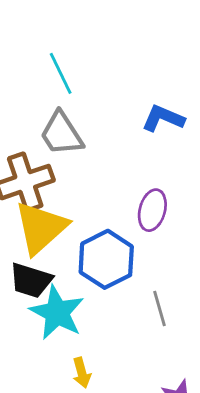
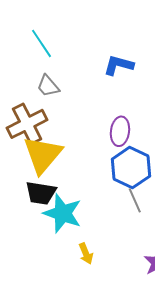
gray trapezoid: (61, 134) -> (48, 86), size x0.7
blue hexagon: (106, 259) -> (131, 168), moved

